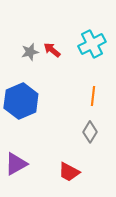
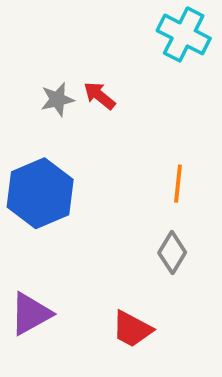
cyan cross: (92, 44) -> (184, 34), moved, turned -36

